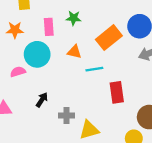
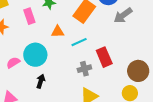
cyan circle: (37, 54) -> (35, 55), moved
gray cross: (67, 116) -> (84, 69), moved

